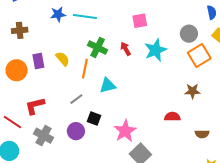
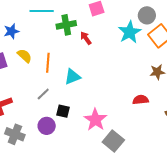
blue star: (58, 14) -> (11, 31), moved
green cross: (98, 48) -> (66, 25), moved, turned -30
cyan star: (156, 50) -> (130, 32), moved

